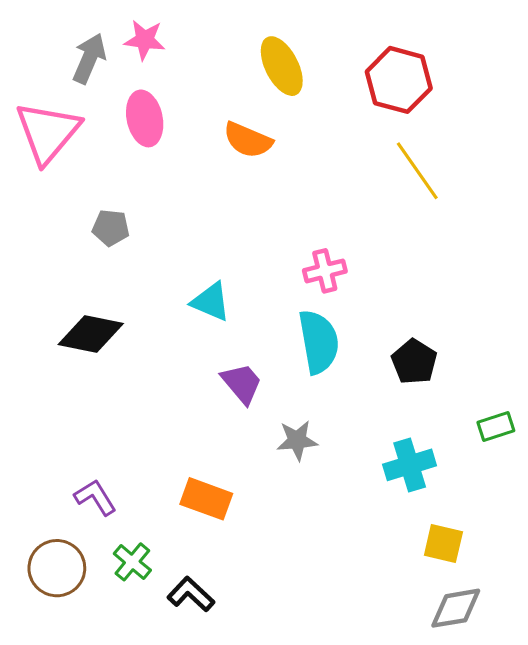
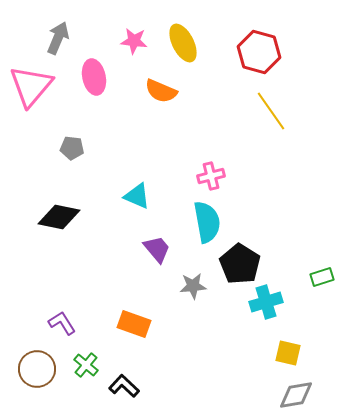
pink star: (145, 40) -> (134, 41), moved
black pentagon: (414, 362) -> (240, 264), moved, size x1.4

